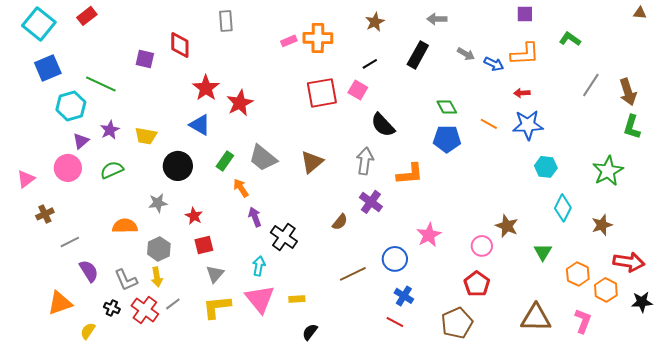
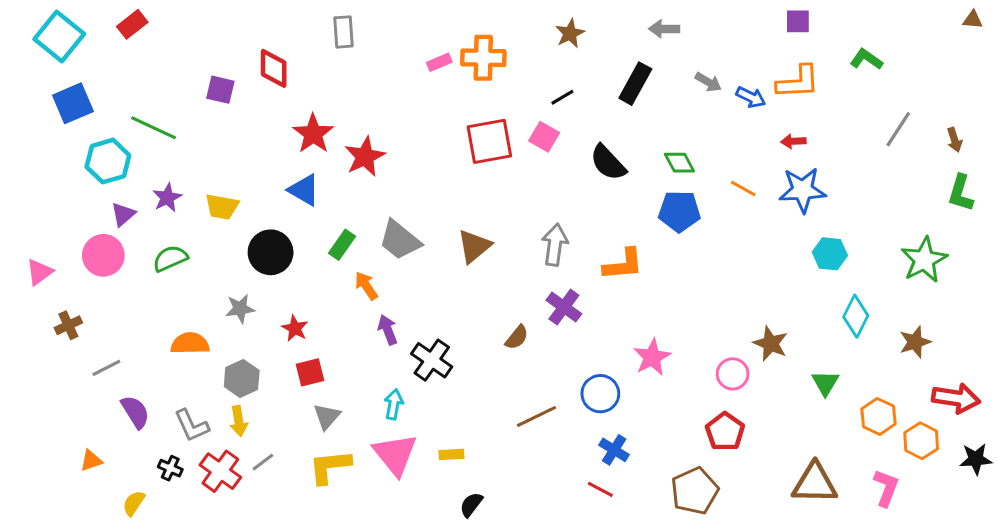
brown arrow: (628, 92) -> (954, 140), size x0.6
black semicircle: (383, 125) -> (608, 163), moved
orange triangle: (60, 303) -> (91, 461), size x0.6

